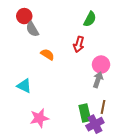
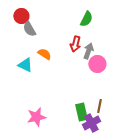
gray arrow: (98, 80) -> (88, 51), moved
cyan triangle: (24, 86) -> (25, 65), moved

